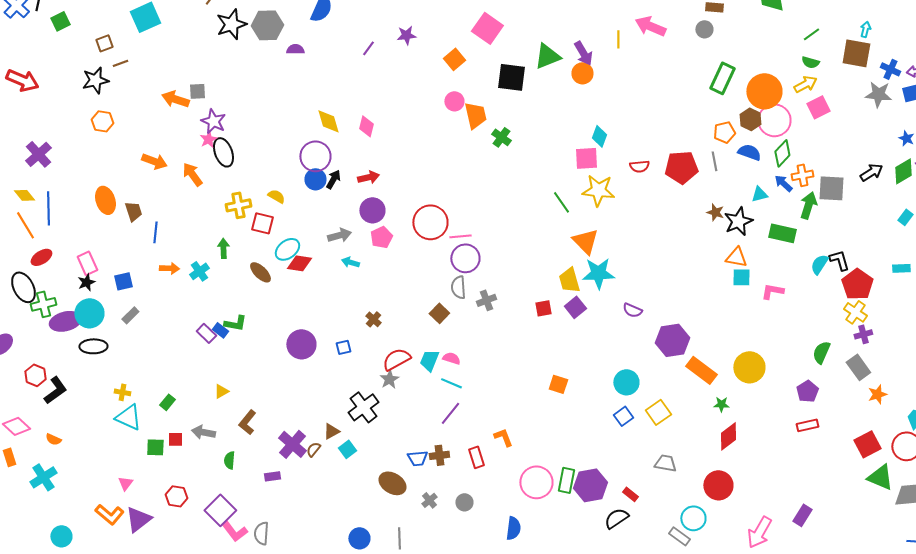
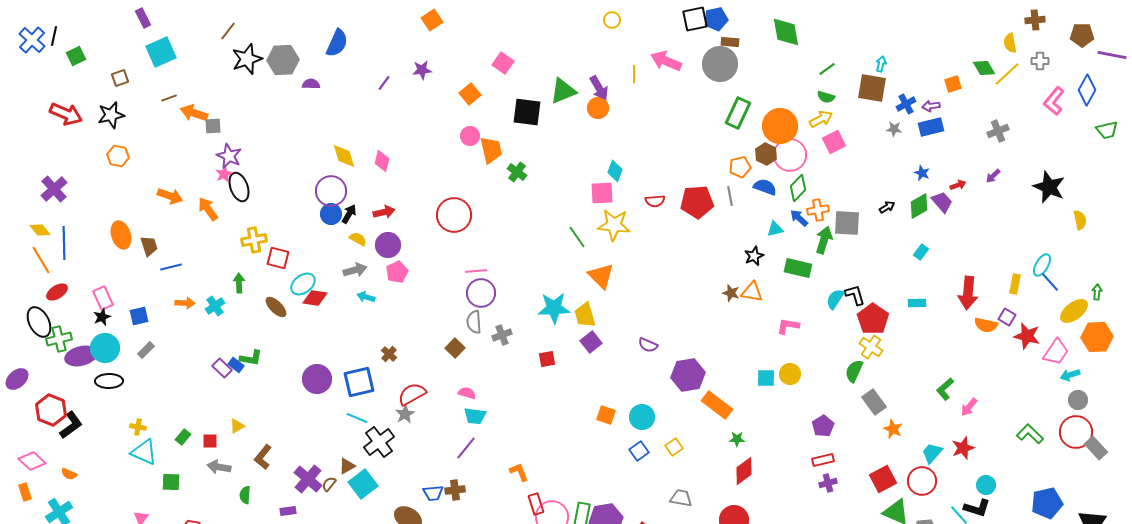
pink square: (487, 28) -> (503, 63), size x0.7
gray circle: (704, 29) -> (720, 64), size x2.0
brown line: (120, 63) -> (169, 98), moved
blue cross: (890, 69) -> (906, 104), turned 36
red arrow: (22, 80) -> (66, 114), moved
gray star: (878, 94) -> (894, 129), size x0.6
orange arrow: (175, 99) -> (194, 113), moved
black arrow: (871, 172) -> (887, 207), size x0.7
yellow semicircle: (276, 196) -> (358, 239), moved
brown star: (715, 212) -> (731, 293), moved
black star: (738, 221) -> (754, 256), size x0.7
red circle: (430, 222) -> (454, 215), moved
blue line: (155, 232) -> (171, 267), turned 70
cyan star: (598, 273) -> (554, 308), moved
cyan square: (741, 277) -> (766, 378), moved
red square: (543, 308) -> (547, 359), moved
purple cross: (863, 334) -> (828, 483), moved
blue square: (343, 347) -> (359, 382), size x2.0
green semicircle: (821, 352) -> (854, 371), moved
cyan trapezoid: (429, 360) -> (475, 416), moved, turned -105
yellow circle: (749, 367) -> (790, 374), moved, size x0.7
red hexagon: (35, 375) -> (51, 410), size x1.4
cyan line: (451, 383) -> (357, 418), moved
orange square: (558, 384) -> (606, 415), moved
orange star: (877, 394) -> (893, 429), turned -30
yellow square: (658, 412) -> (674, 447), size x0.7
red square: (175, 439) -> (210, 441), moved
cyan square: (347, 449) -> (363, 484), size x1.6
red rectangle: (476, 457) -> (536, 504), moved

